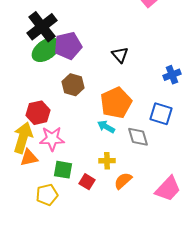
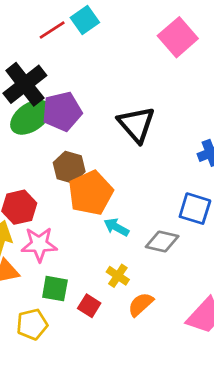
black triangle: (120, 55) -> (136, 124), size x1.6
orange pentagon: (116, 103) -> (91, 193), moved
gray diamond: (138, 137) -> (162, 241), turned -60
yellow cross: (107, 161) -> (118, 276), turned 35

